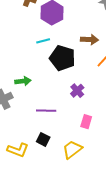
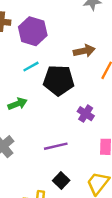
green arrow: (23, 81) -> (18, 104), moved
black square: (43, 139) -> (61, 180), turned 32

